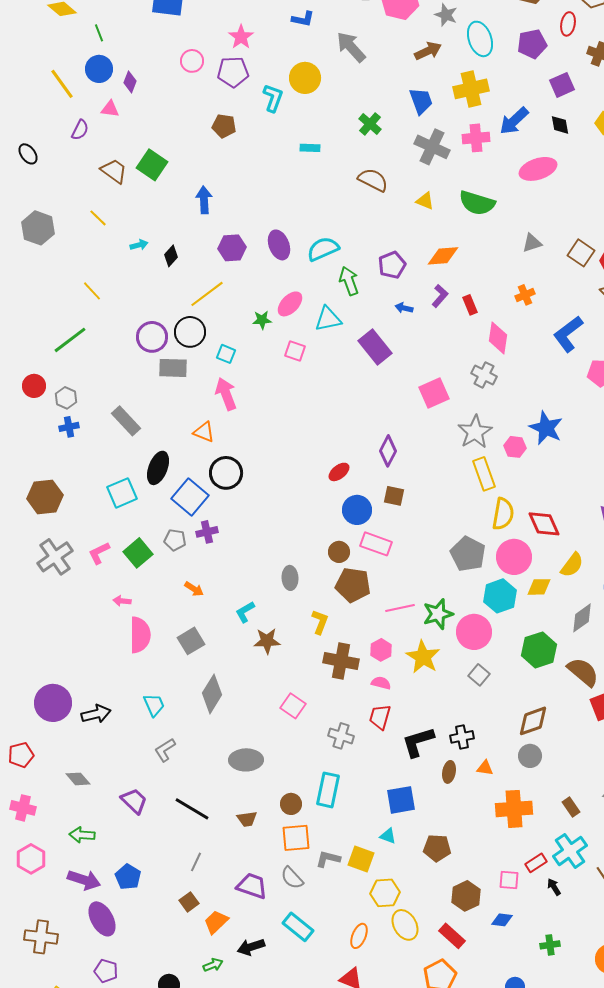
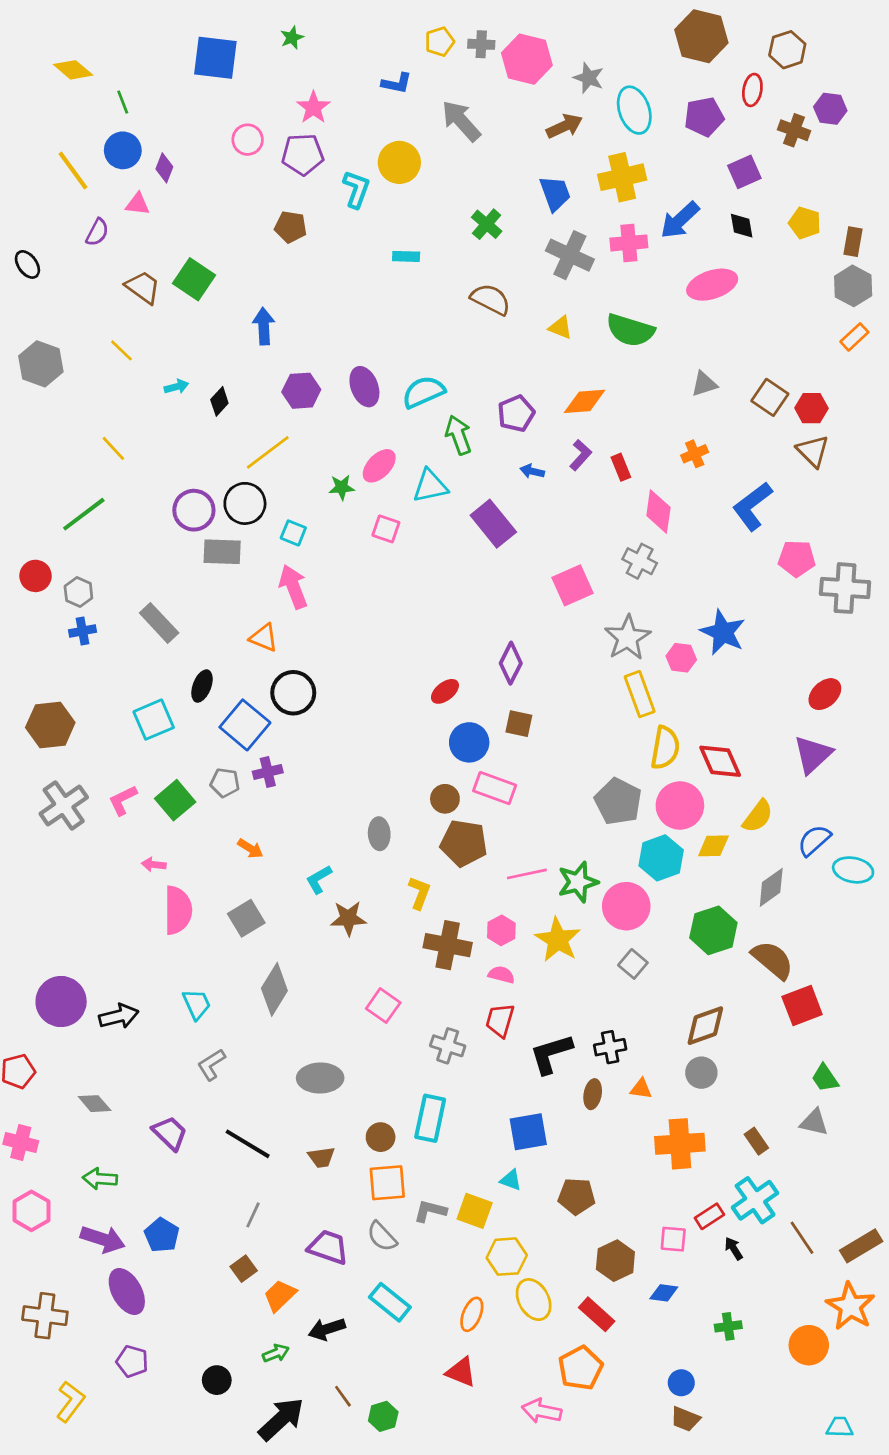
black ellipse: (158, 468) -> (202, 686), size x0.7

